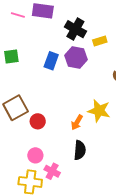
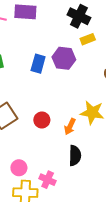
black cross: (75, 29) -> (79, 16), moved
red circle: (38, 121) -> (42, 120), moved
pink circle: (35, 155) -> (19, 168), moved

